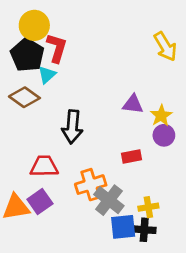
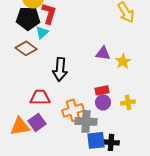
black pentagon: (27, 55) -> (28, 18), turned -30
purple circle: (164, 135) -> (103, 102), moved
gray cross: (109, 200) -> (86, 121), turned -35
yellow cross: (148, 207) -> (128, 102), moved

